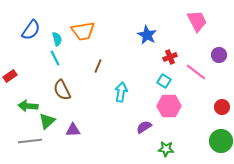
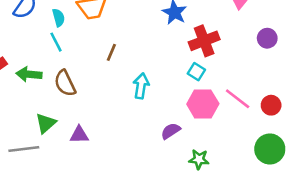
red cross: (170, 57) -> (204, 41), size x1.6
pink line: (196, 72) -> (238, 99), moved
green arrow: (28, 106) -> (29, 74), moved

